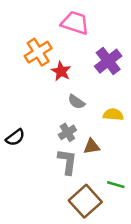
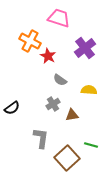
orange cross: (38, 52) -> (30, 41), turned -30
gray L-shape: (67, 162) -> (41, 138), moved

